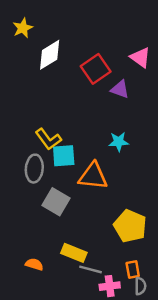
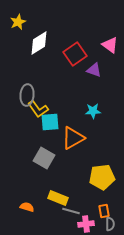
gray ellipse: (34, 169) -> (27, 95), moved
orange triangle: (93, 176) -> (73, 138), turned -35
yellow pentagon: (130, 226) -> (102, 177), turned -30

